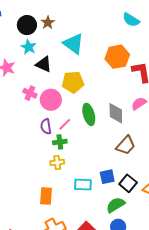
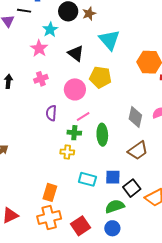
cyan star: (29, 47) -> (50, 30), moved
pink cross: (30, 93) -> (41, 79), moved, turned 32
green ellipse: (89, 114) -> (102, 135), moved
purple semicircle: (46, 127) -> (51, 113), moved
orange rectangle: (46, 196) -> (50, 192), moved

